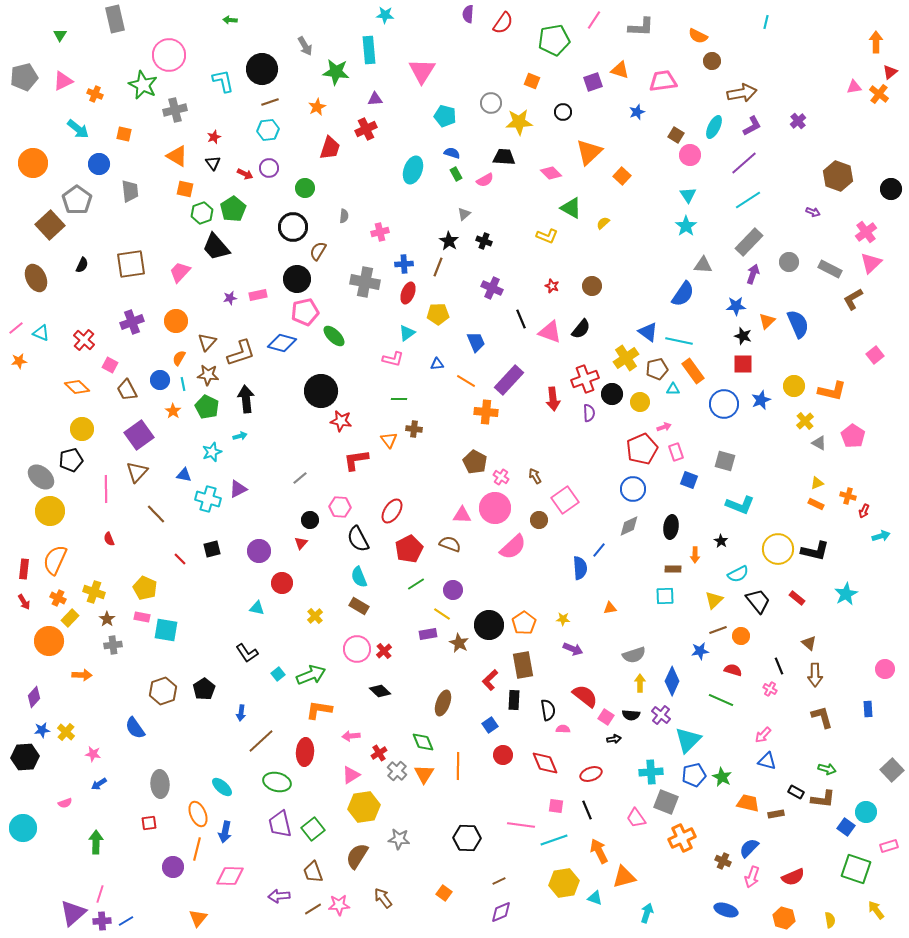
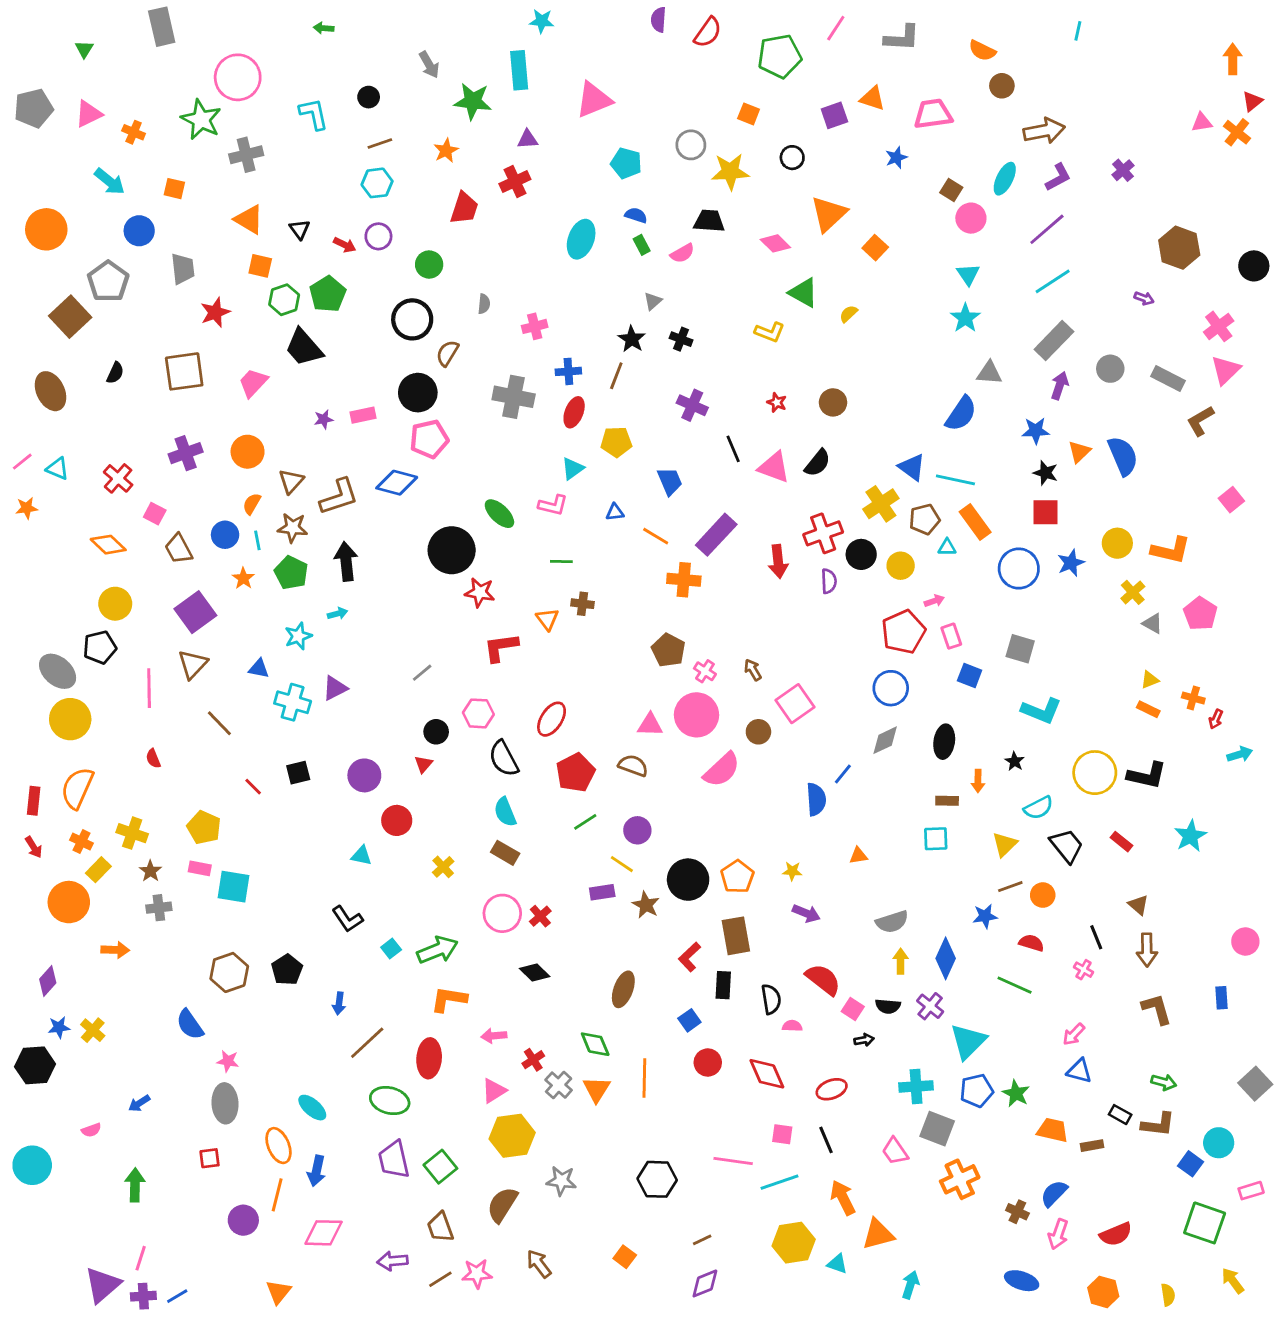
black circle: (262, 69) -> (369, 97), size x0.5
pink triangle: (422, 71) -> (594, 100), turned 36
red star: (214, 137) -> (215, 312), moved, size x1.5
green ellipse: (334, 336) -> (499, 514), moved
pink star: (93, 754) -> (228, 1061), moved

